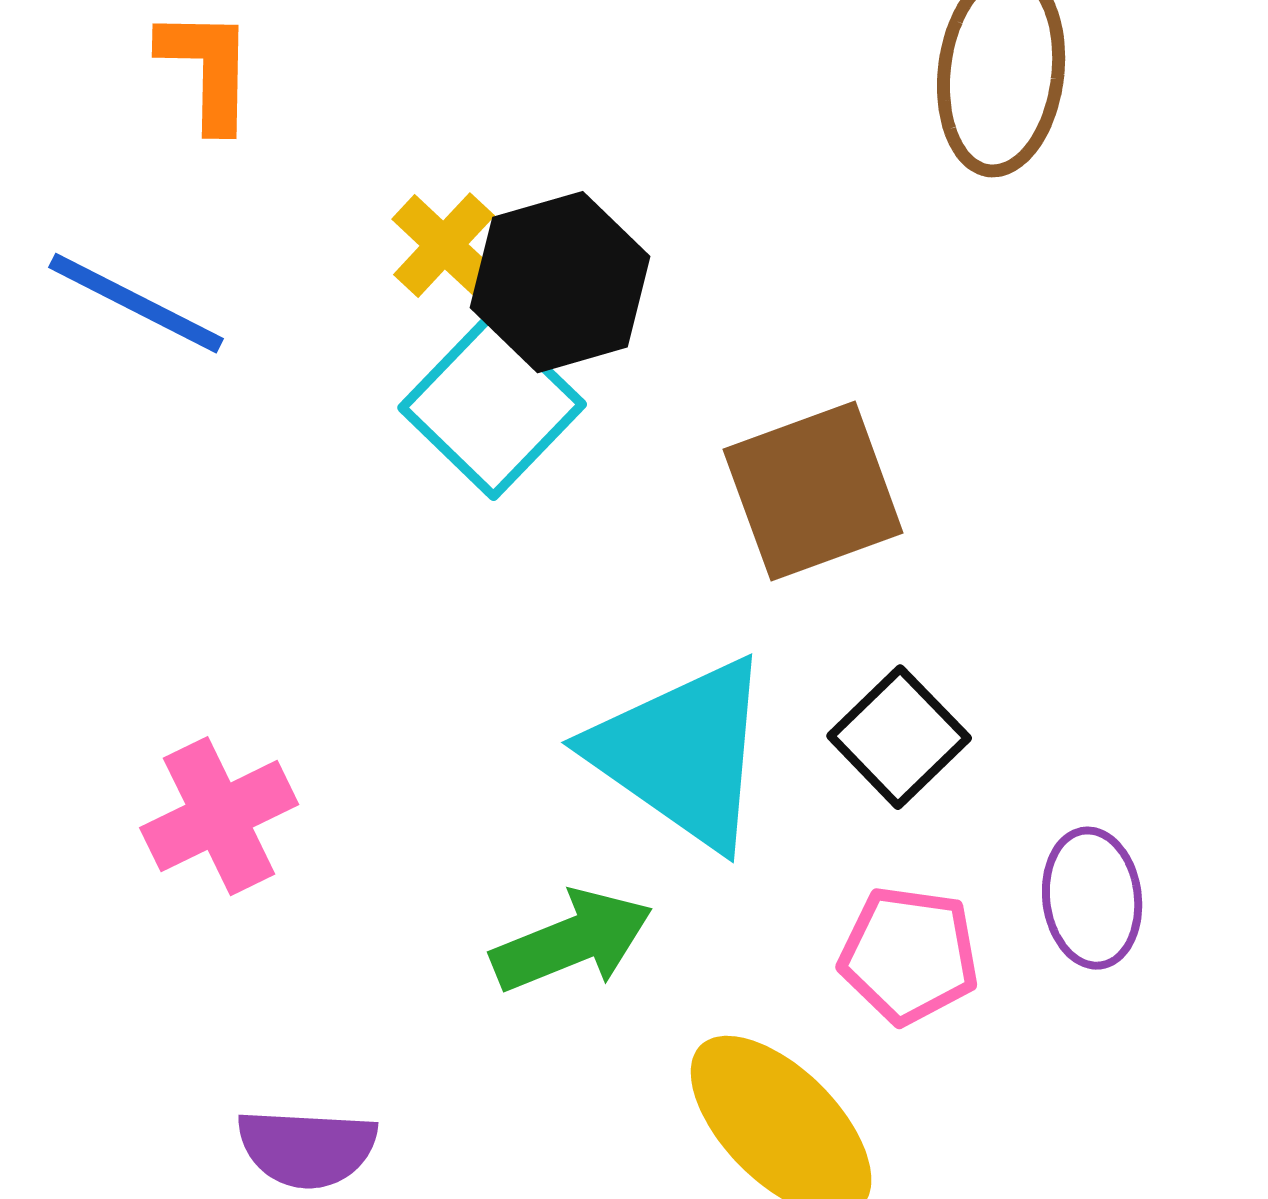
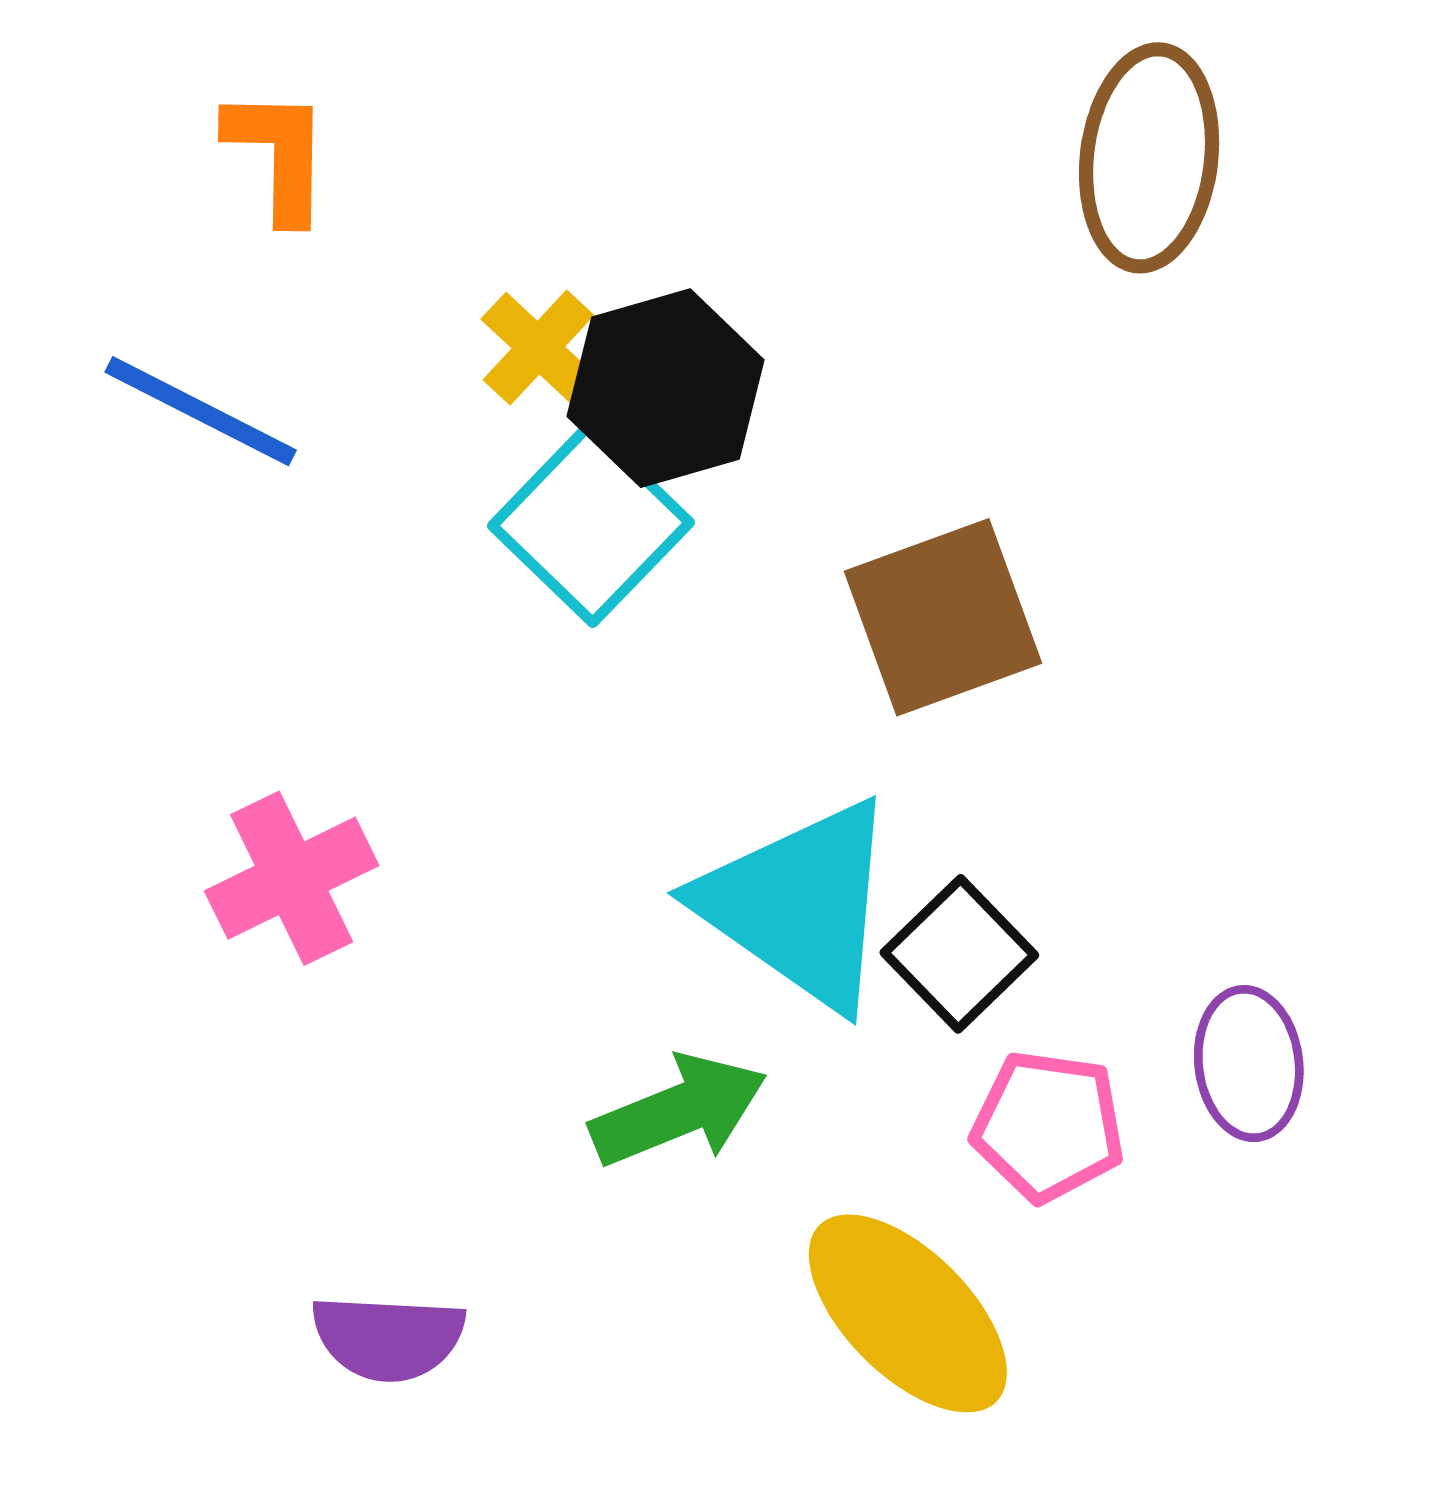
black square: (899, 737) -> (959, 954), moved
pink cross: (219, 816) -> (292, 878), moved

